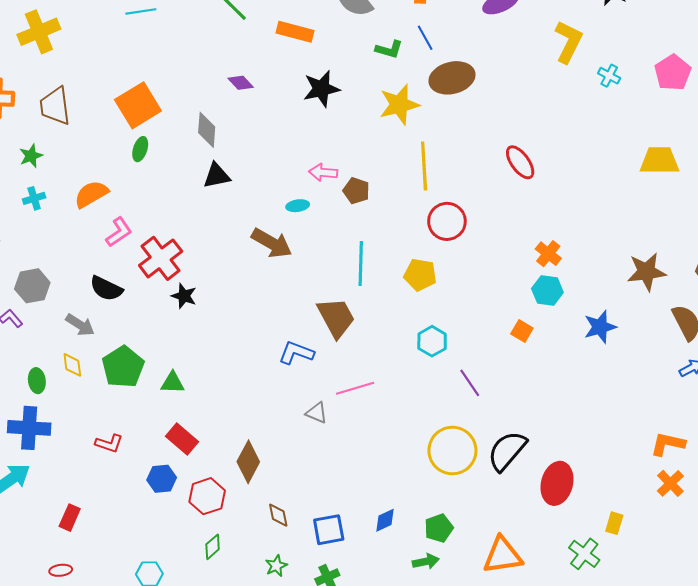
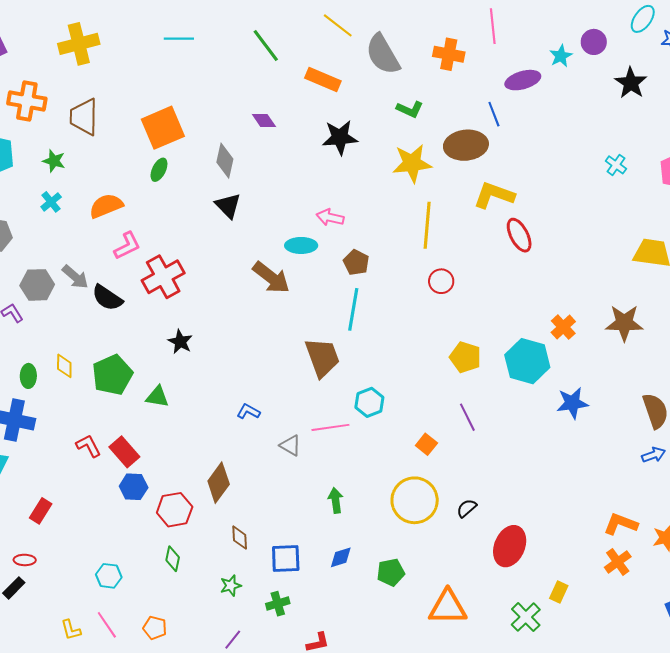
blue line: (425, 38) -> (494, 114), moved
yellow L-shape: (568, 42) -> (494, 195), moved, turned -105
green star: (31, 156) -> (54, 161), turned 30
black triangle: (217, 176) -> (228, 206), turned 48
brown pentagon: (356, 191) -> (356, 262), moved
cyan cross: (34, 198) -> (51, 202), turned -30
cyan ellipse: (298, 206) -> (301, 245), size x1.4
red circle: (447, 221) -> (441, 281), size x0.7
orange cross: (548, 254) -> (563, 327), moved
brown star: (646, 272) -> (624, 323), moved
yellow pentagon: (420, 275) -> (465, 357), moved
cyan hexagon: (547, 291) -> (527, 361), size x1.5
black star: (184, 296) -> (180, 342), moved
gray arrow: (80, 325) -> (75, 277), moved
orange square: (522, 331) -> (426, 444), moved
cyan hexagon: (432, 341) -> (369, 402), moved
blue L-shape: (296, 353) -> (248, 412), moved, size x0.7
purple line: (470, 383) -> (467, 417), moved
red rectangle: (182, 439) -> (124, 452), moved
red L-shape: (109, 443) -> (88, 446), turned -144
black semicircle: (507, 451) -> (467, 508), size x0.5
green diamond: (213, 547) -> (173, 559), turned -45
green arrow: (426, 562) -> (336, 500), moved, turned -95

